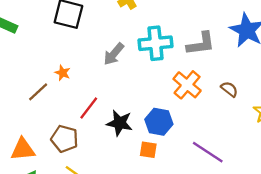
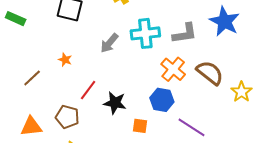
brown semicircle: (229, 89) -> (210, 73), size x1.8
brown line: (38, 92) -> (32, 78), moved
blue hexagon: (159, 122) -> (162, 100), moved

